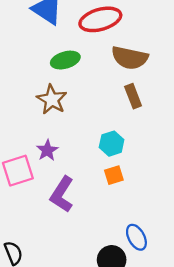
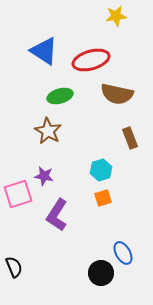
brown rectangle: (133, 96) -> (130, 138), moved
purple star: (47, 150) -> (44, 176), turned -30

